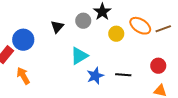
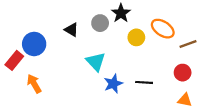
black triangle: (57, 27) -> (71, 30), turned -40
brown line: (163, 29) -> (188, 44), moved
cyan triangle: (79, 56) -> (96, 62), turned -42

